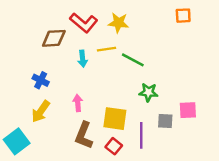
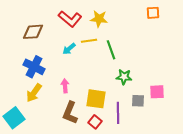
brown diamond: (54, 38) -> (33, 32), moved
cyan arrow: (83, 59) -> (69, 49), turned 56
green line: (133, 60) -> (111, 50), turned 42
blue cross: (41, 80) -> (34, 67), size x1.5

